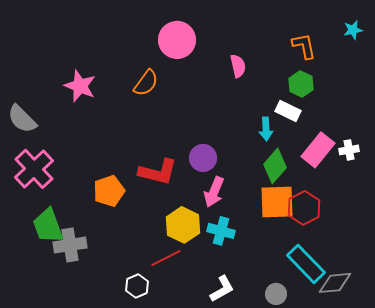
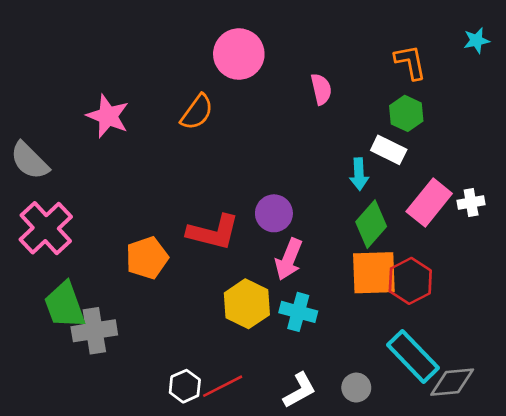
red line: (166, 258) -> (223, 386), moved
gray circle: (276, 294) -> (356, 388), moved

